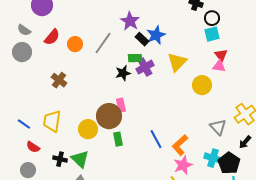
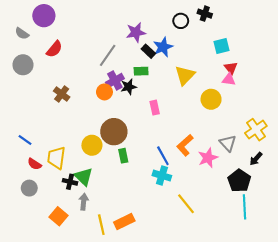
black circle: (212, 18) -> (181, 21), moved
purple star: (130, 21) -> (136, 32), turned 30
gray semicircle: (24, 30) -> (22, 33), moved
orange circle: (75, 44) -> (104, 92), moved
purple cross: (145, 67) -> (115, 80), moved
pink rectangle: (121, 105) -> (155, 108), moved
yellow trapezoid: (52, 121) -> (56, 158), moved
orange L-shape: (180, 145) -> (185, 145), moved
cyan cross: (213, 158) -> (162, 176), moved
black cross: (60, 159) -> (70, 182), moved
pink star: (183, 165) -> (208, 158), moved

